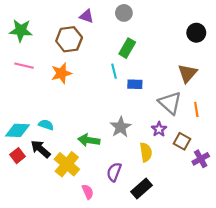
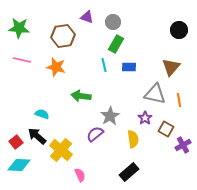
gray circle: (124, 13) -> (113, 22), moved
purple triangle: (87, 16) -> (87, 17), moved
orange star: (61, 73) -> (56, 67), turned 30
blue rectangle: (135, 84) -> (129, 67), moved
gray triangle: (170, 103) -> (155, 94), turned -30
cyan diamond: (18, 130) -> (19, 165), moved
green arrow: (89, 140) -> (81, 96), moved
purple semicircle: (114, 172) -> (95, 134), moved, turned 30

